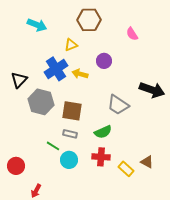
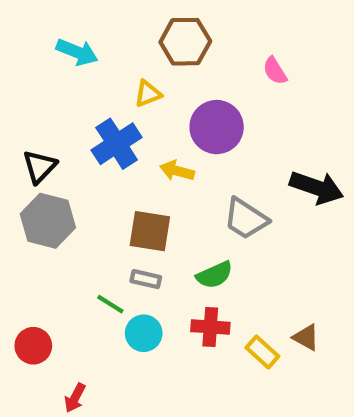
purple circle: (104, 61) -> (217, 127), size x1.6
yellow arrow: (80, 74) -> (177, 171), moved
gray hexagon: (41, 102) -> (48, 221), moved

